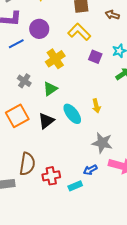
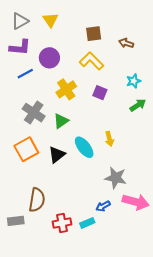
purple square: (95, 57) -> (100, 93), moved
gray cross: (24, 81) -> (34, 113), size x1.5
red cross: (51, 176) -> (62, 223), moved

